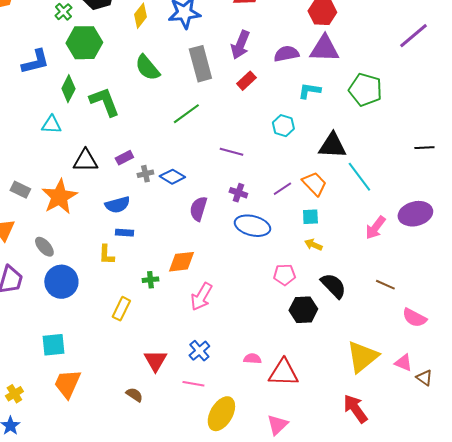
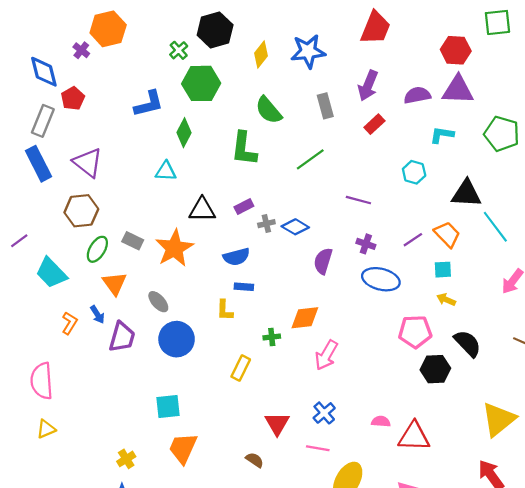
gray rectangle: (200, 64) -> (325, 106), size x0.7
green L-shape: (104, 102) -> (244, 149), moved, turned -152
pink pentagon: (284, 275) -> (415, 332), size x1.4

